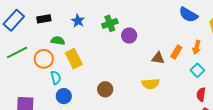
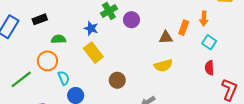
blue star: (78, 21) -> (91, 28), moved
green line: (17, 52) -> (21, 79), moved
yellow rectangle: (74, 59) -> (93, 53), moved
red semicircle: (201, 94) -> (209, 68), moved

